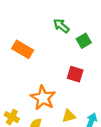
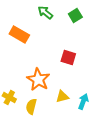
green arrow: (61, 26) -> (45, 12), moved
green square: (84, 41) -> (75, 16), moved

